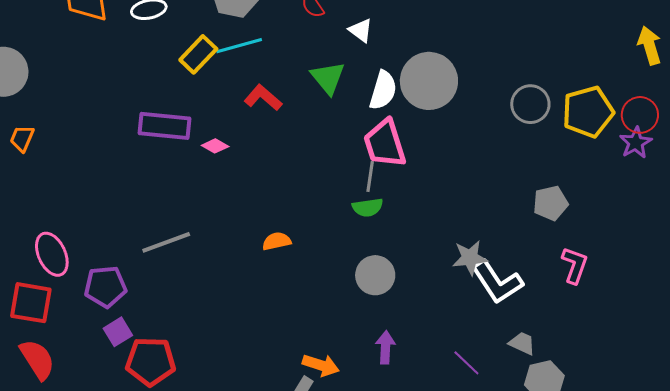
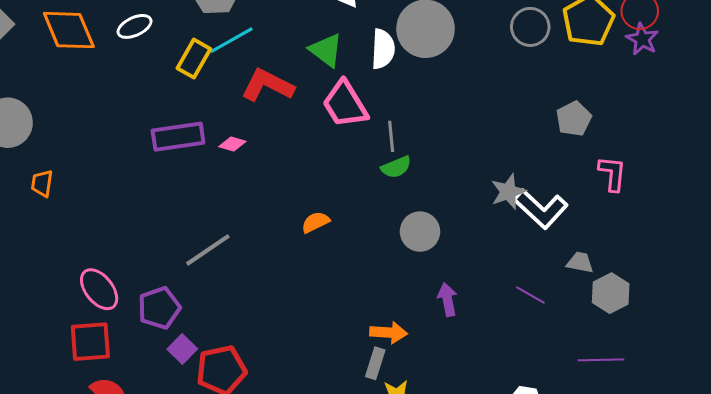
red L-shape: (263, 98) -> (268, 85), size x1.4
pink trapezoid: (385, 144) -> (345, 104), moved

